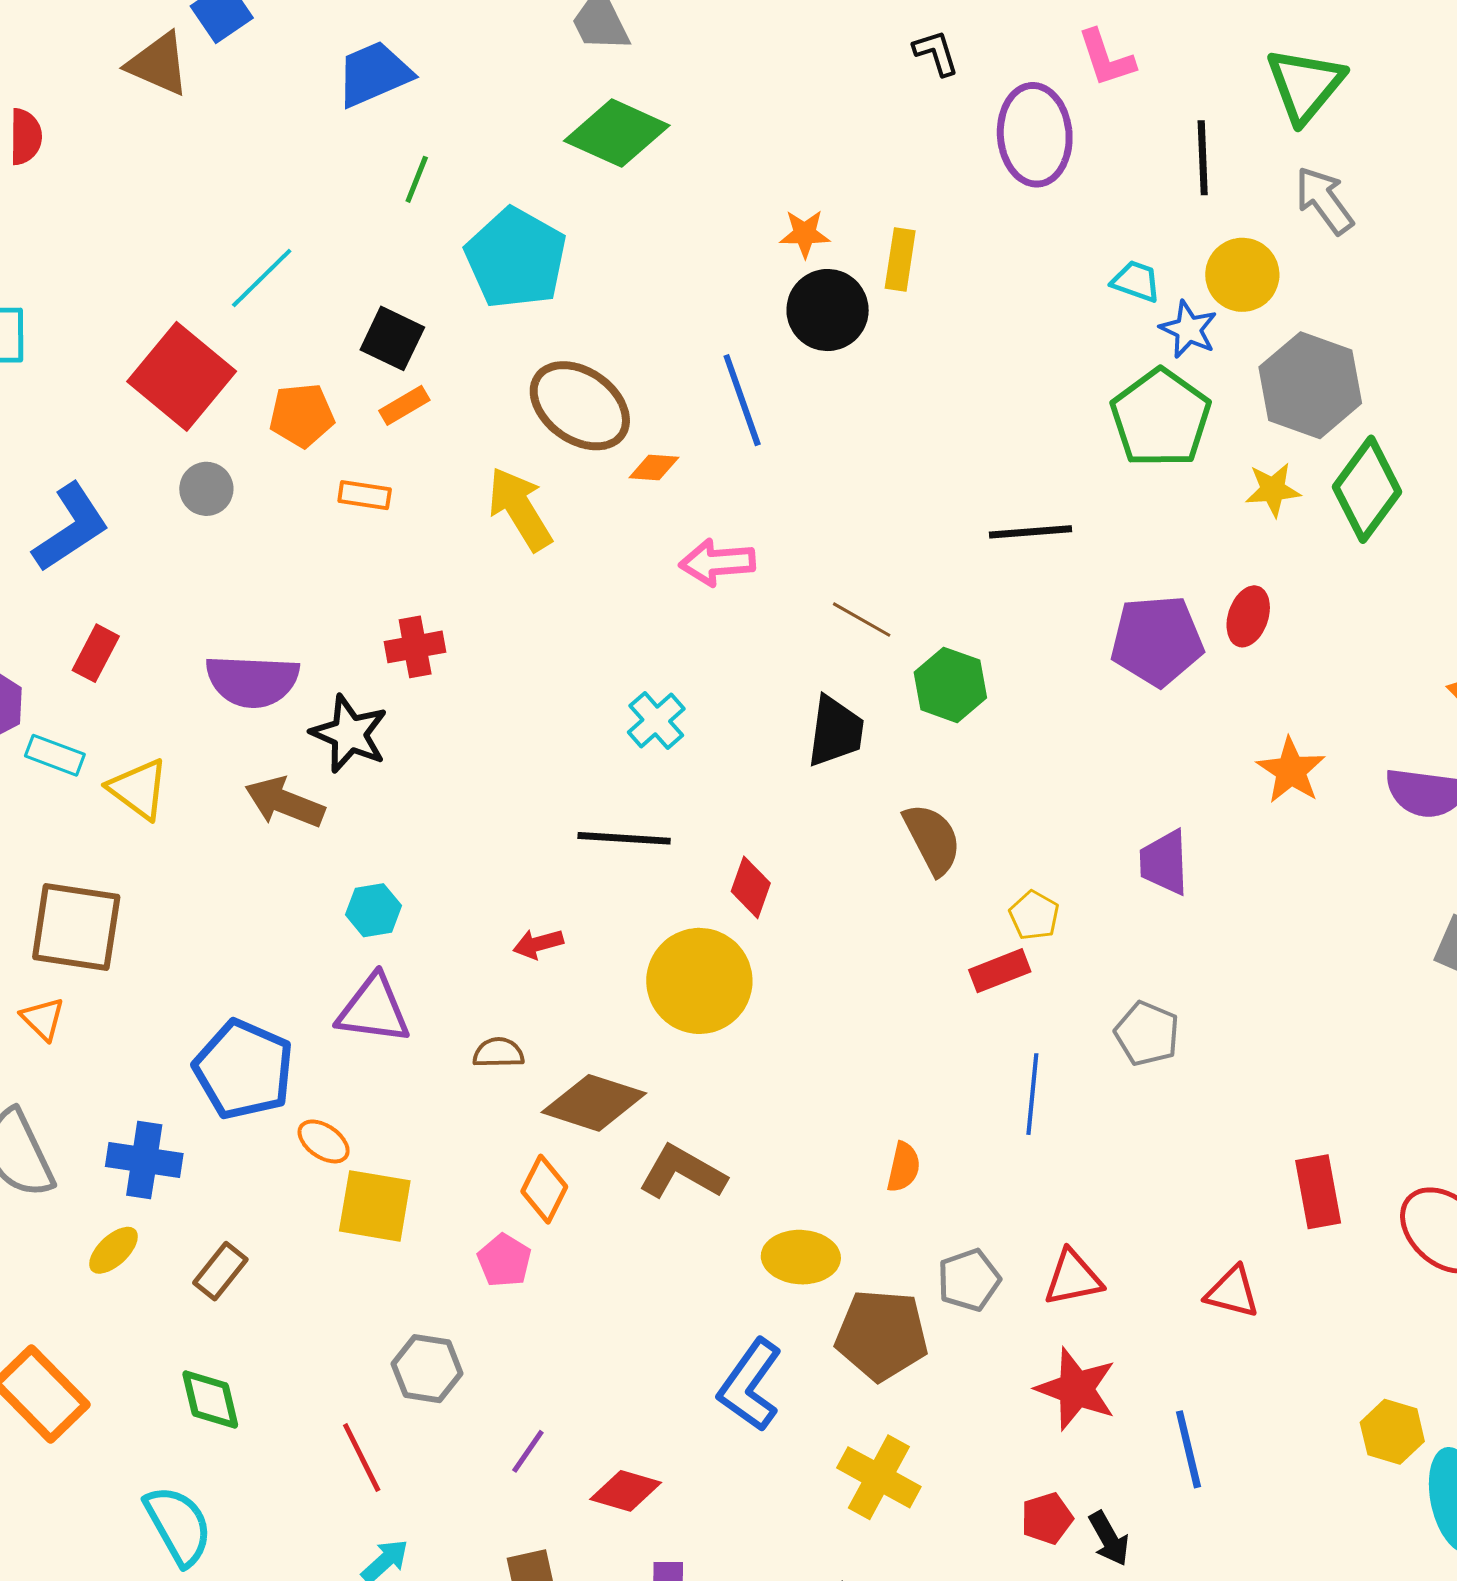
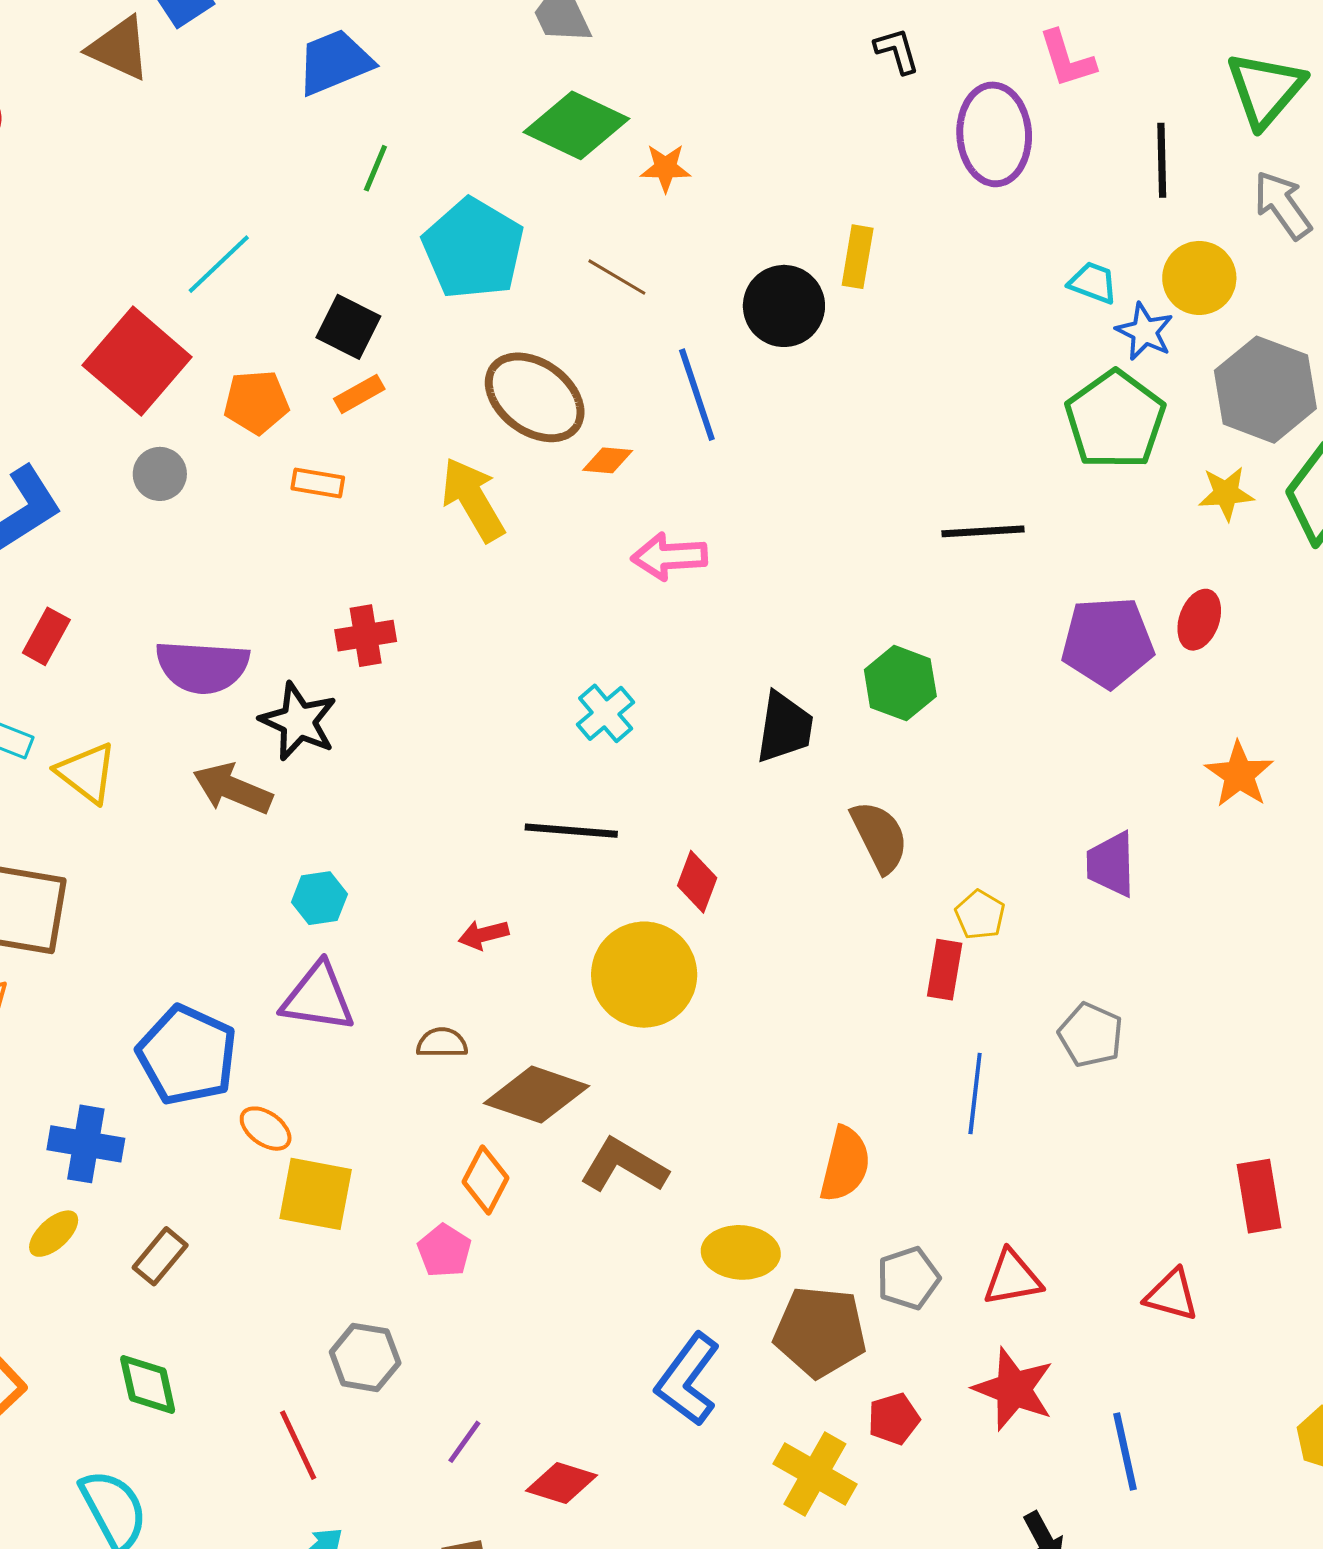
orange star: (805, 234) -> (665, 168), moved
brown line: (862, 620) -> (617, 277), moved
red rectangle: (1000, 971) -> (945, 970), turned -60
orange semicircle: (904, 1167) -> (845, 1164), size x1.5
red pentagon: (1047, 1518) -> (894, 1419), moved

